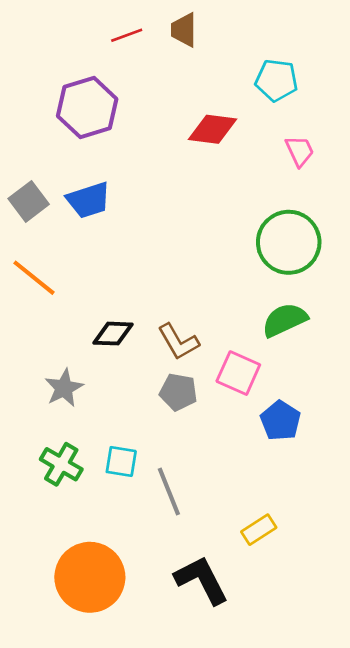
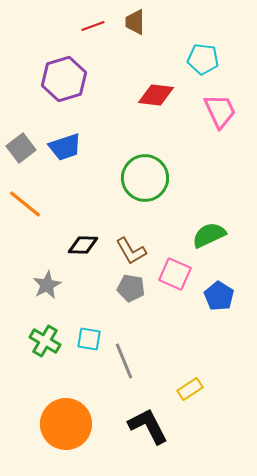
pink trapezoid: (300, 151) -> (220, 111), size x1.5
green circle: (289, 242) -> (145, 178), moved
blue pentagon: (281, 421) -> (219, 296), moved

